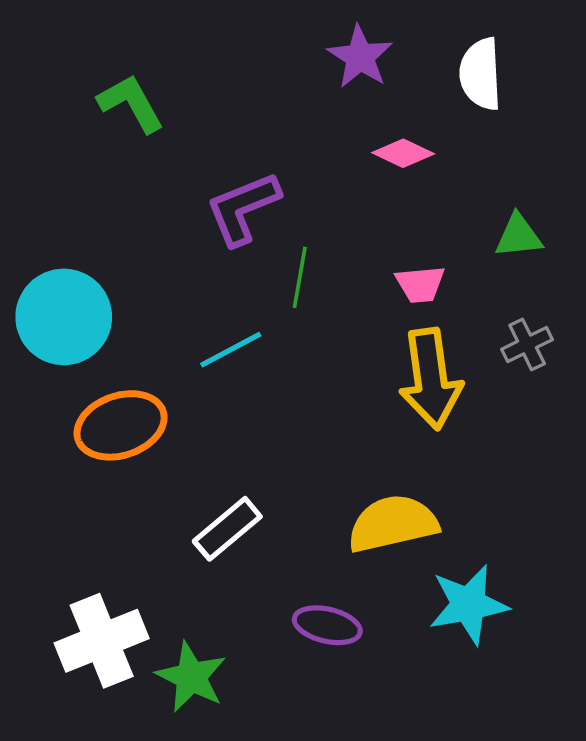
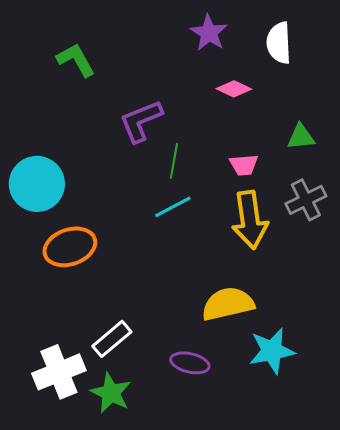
gray cross: (527, 344) -> (306, 200), size x1.4
cyan line: (231, 350) -> (173, 207), moved
white rectangle: (227, 529) -> (112, 339), moved

